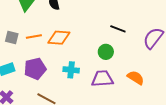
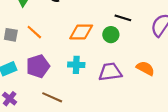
orange line: (34, 36) -> (34, 32), turned 56
orange diamond: (59, 38) -> (81, 32), moved
green circle: (106, 52) -> (111, 35), moved

